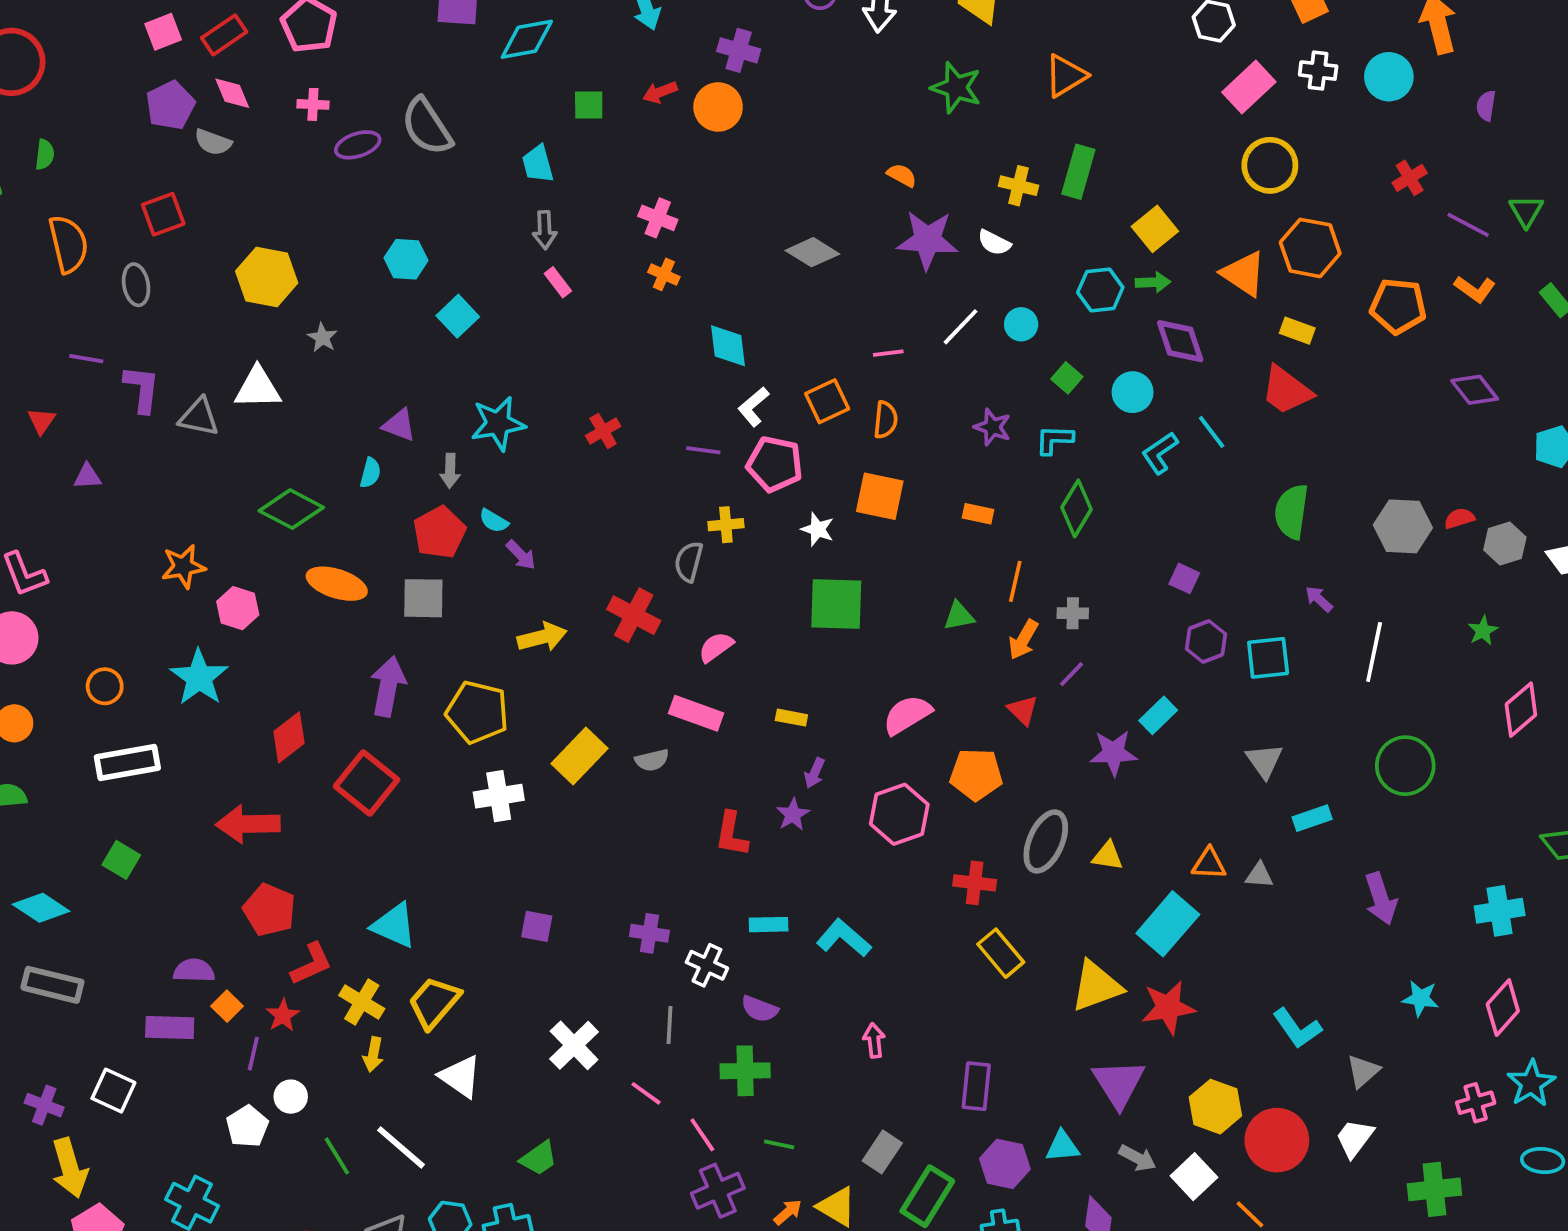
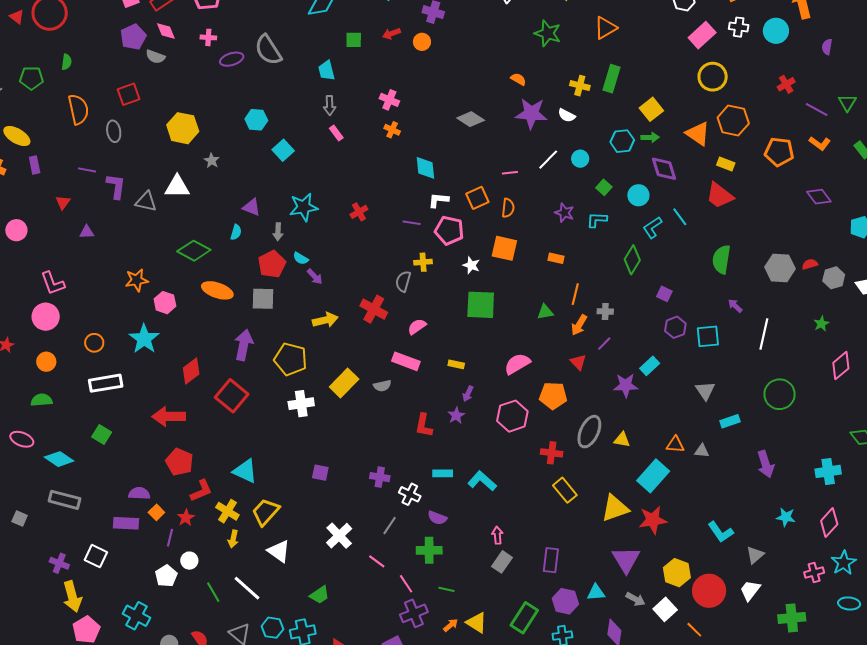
orange circle: (718, 107) -> (422, 42), size x0.7
white L-shape: (753, 407) -> (438, 200), turned 45
green diamond: (1076, 508) -> (632, 260), moved
gray line: (670, 1025) -> (390, 526), turned 30
gray rectangle: (882, 1152) -> (502, 562), moved

